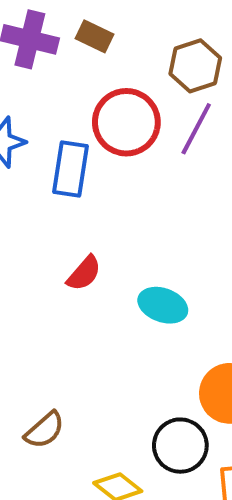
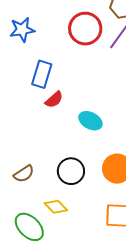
blue rectangle: (71, 169) -> (42, 74), moved
black circle: (180, 446) -> (71, 171), moved

